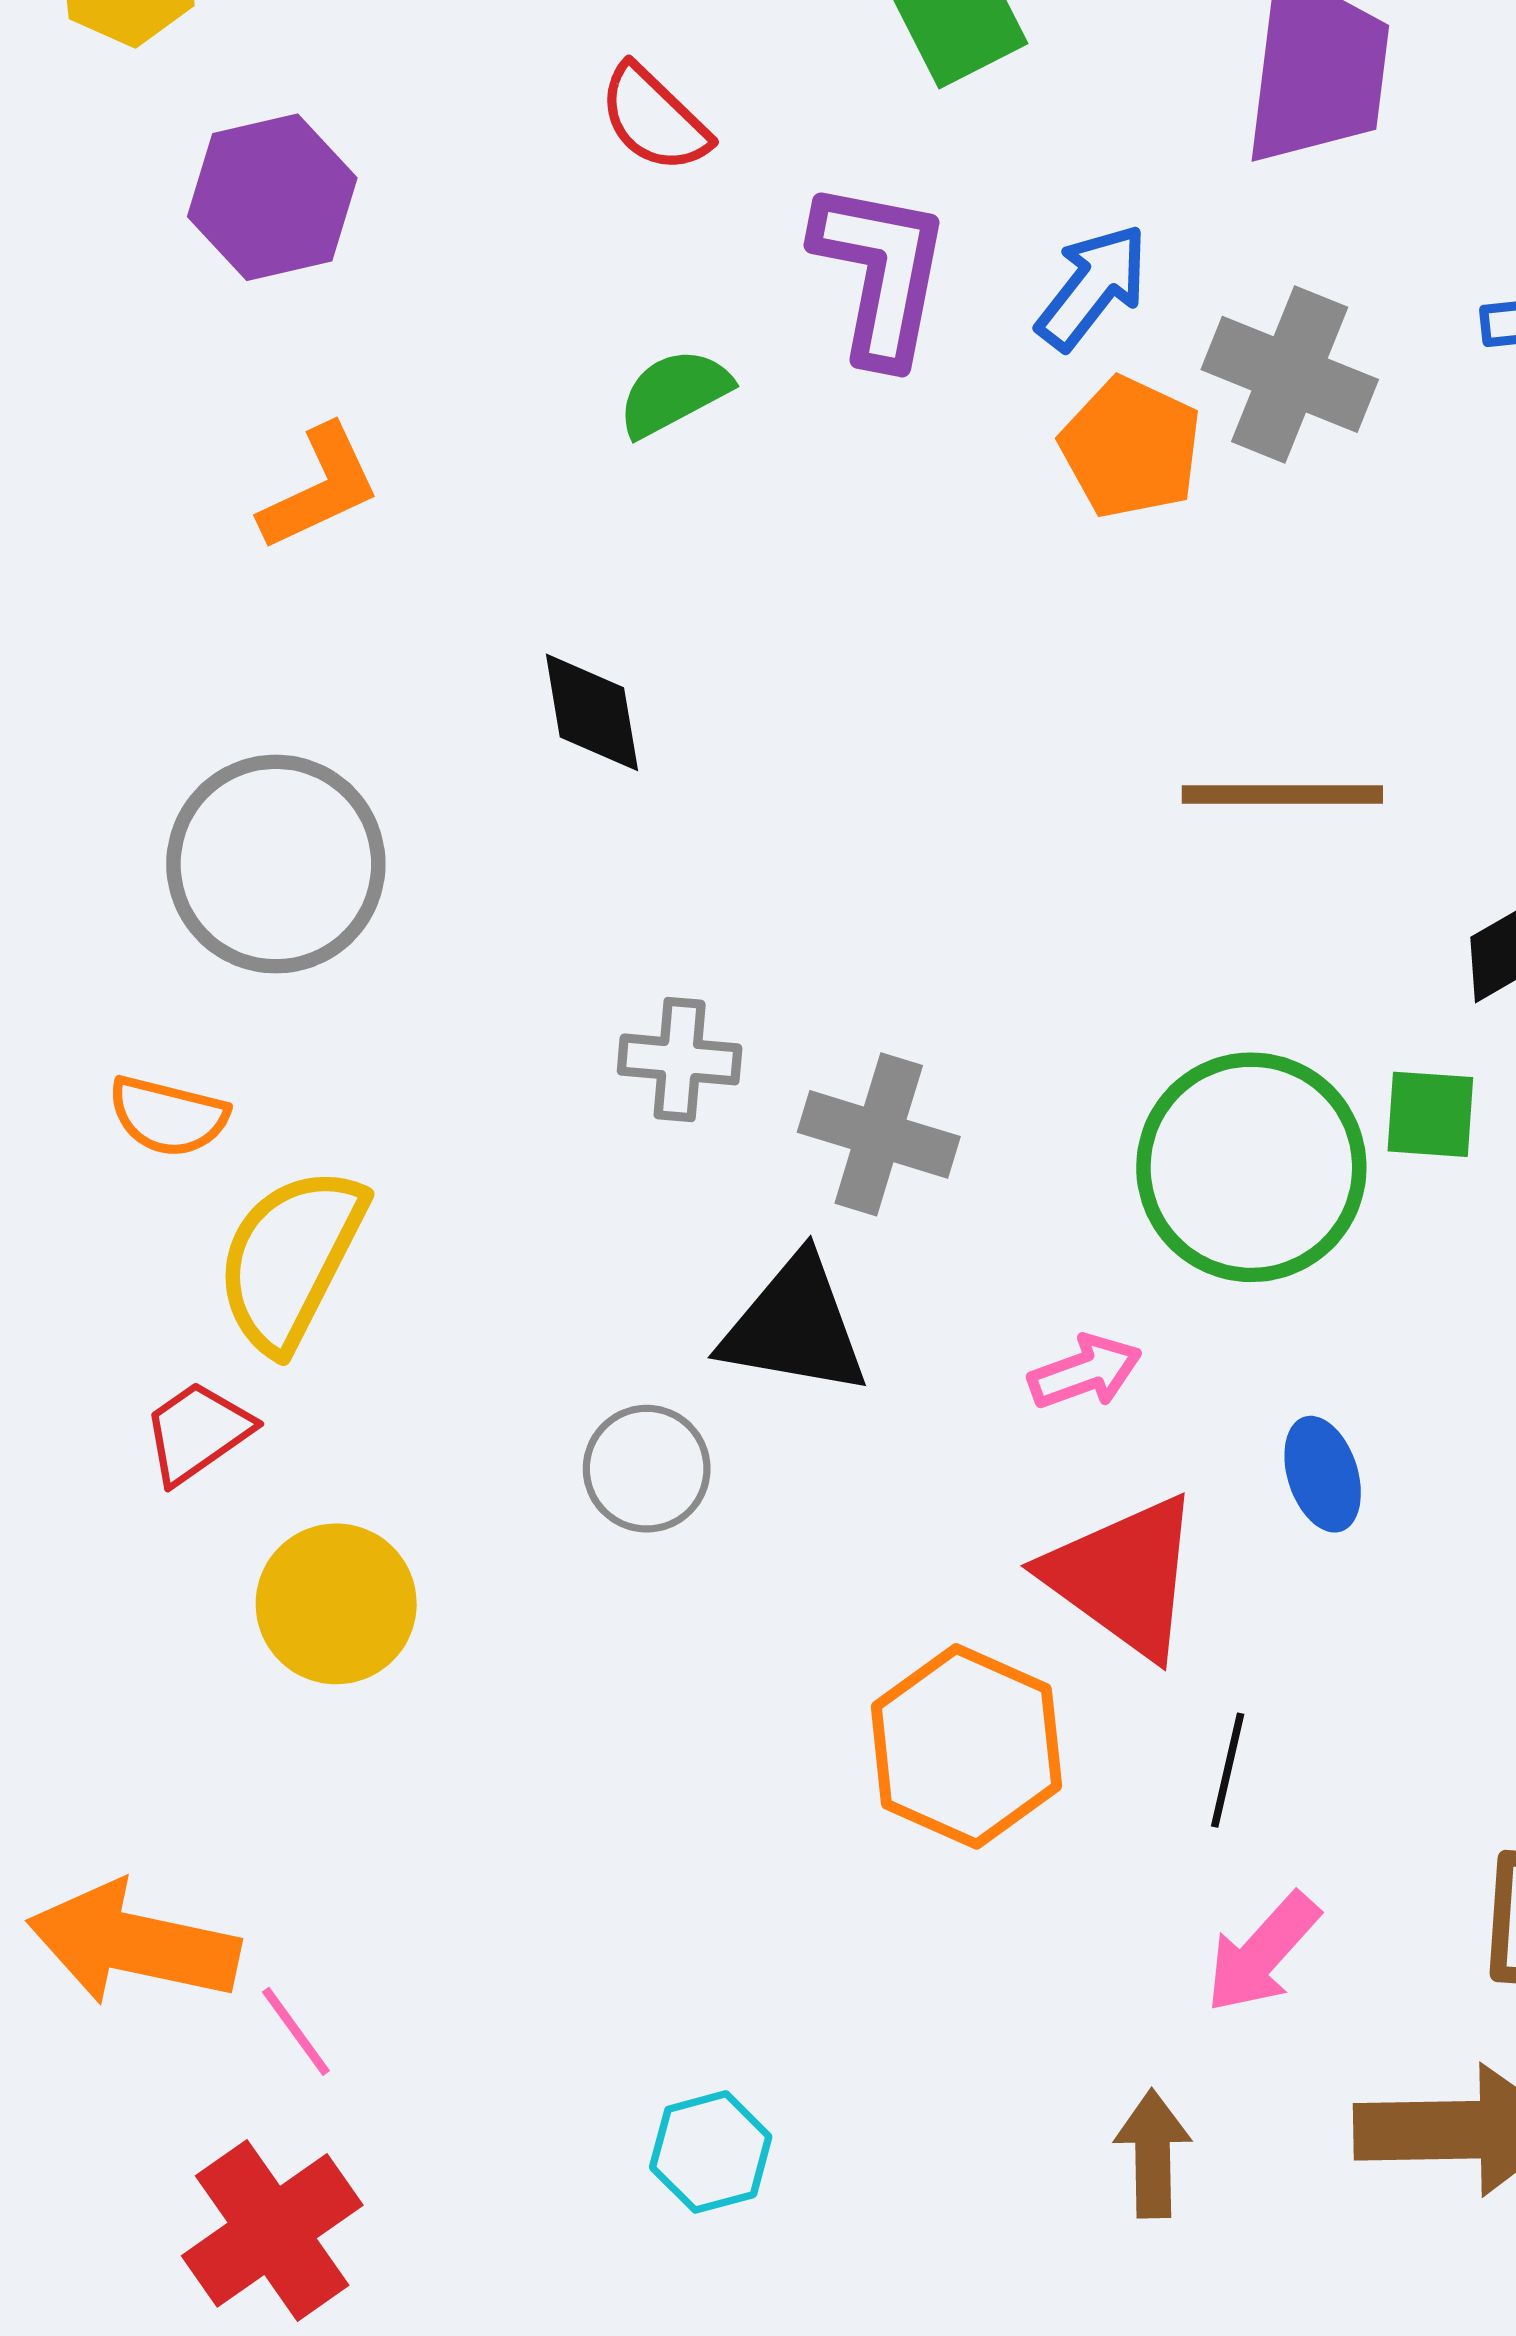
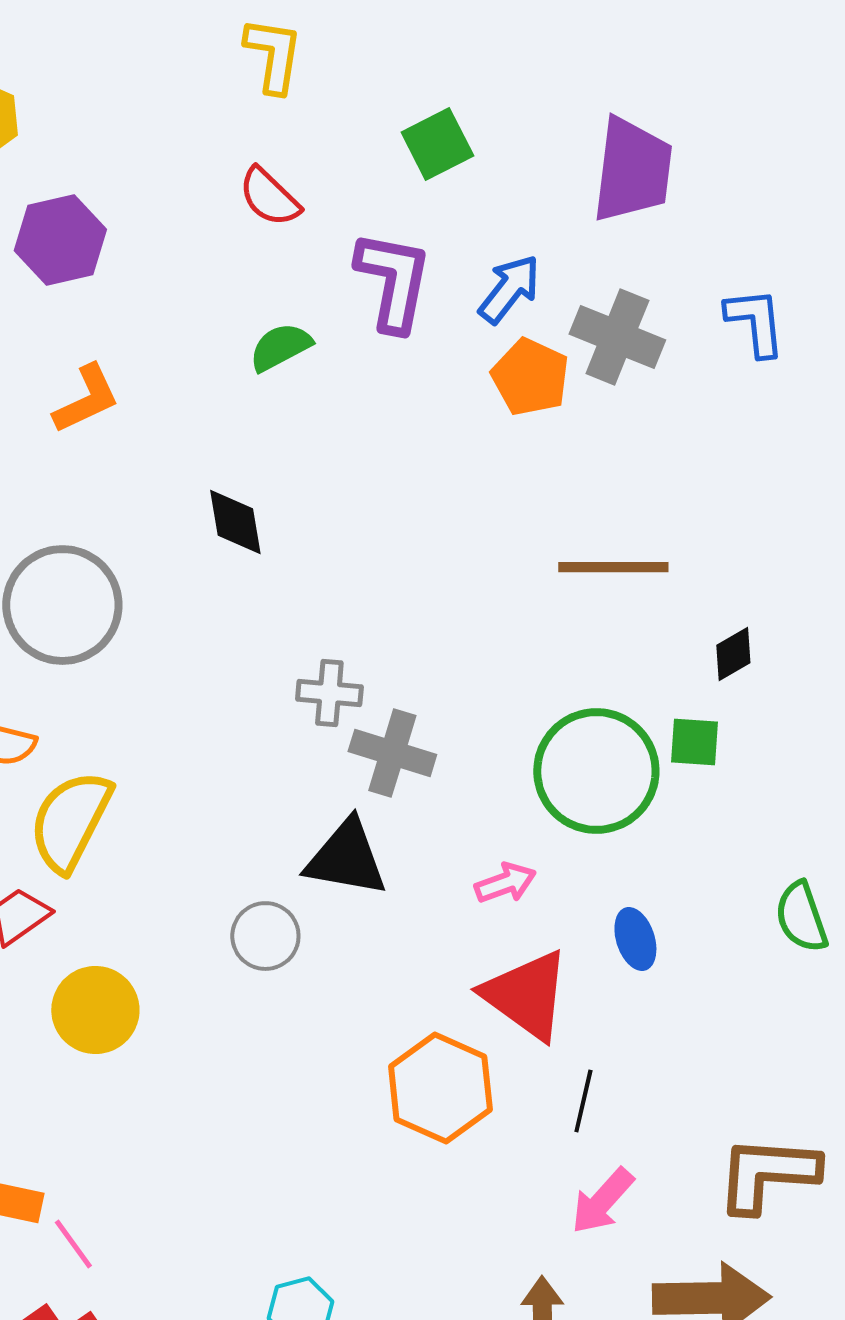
gray cross: (680, 1059) -> (329, 693), moved

